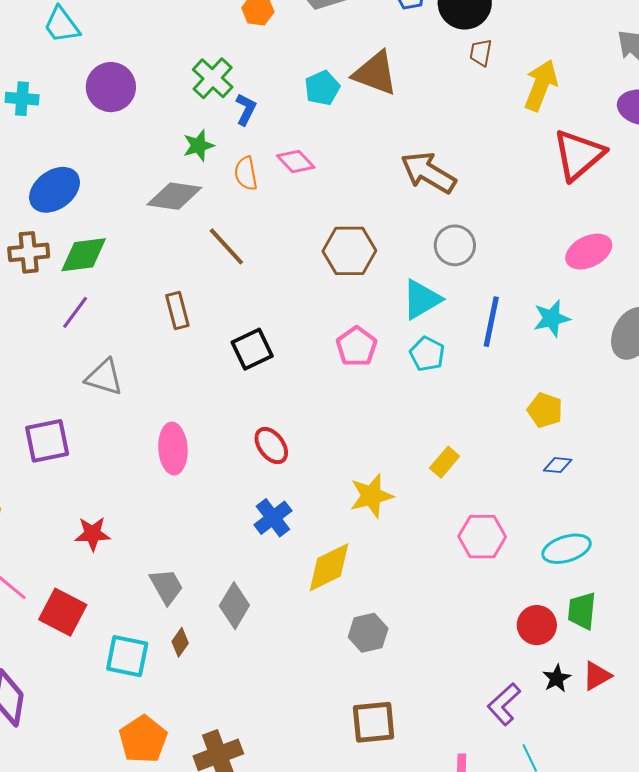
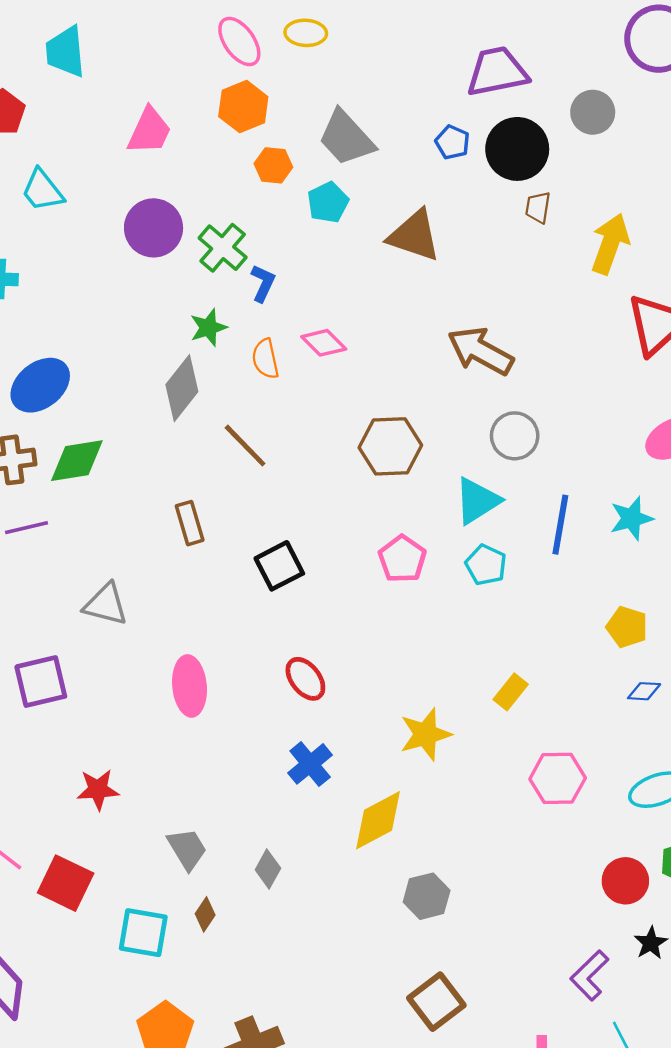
purple circle: (111, 87) -> (154, 228), moved
cyan pentagon: (322, 88) -> (328, 202), moved
gray diamond: (174, 196) -> (182, 388), turned -58
purple line: (75, 312) -> (27, 528), moved, turned 42
gray diamond: (234, 606) -> (268, 869), size x0.7
brown square: (374, 722) -> (436, 1002), turned -30

